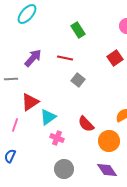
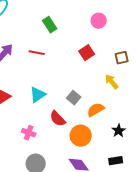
gray square: (78, 80) -> (74, 98), moved
cyan triangle: (48, 117) -> (38, 95), moved

